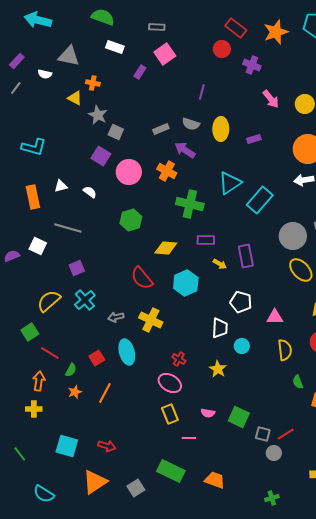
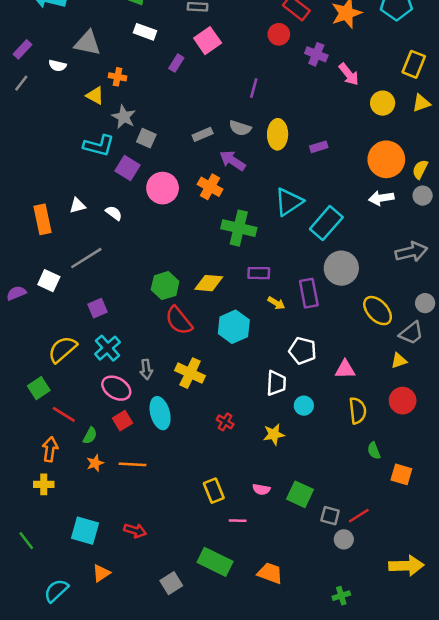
pink arrow: (271, 99) -> (349, 74), moved
cyan L-shape: (34, 147) -> (99, 146), moved
green hexagon: (131, 220) -> (165, 286), moved
gray line: (68, 228) -> (86, 258), turned -48
gray circle: (293, 236) -> (341, 268), moved
gray arrow: (116, 317) -> (146, 369), turned -84
yellow star: (218, 369) -> (274, 434), turned 30
pink ellipse: (170, 383) -> (116, 388), moved
orange line: (105, 393) -> (133, 464), turned 65
orange triangle: (95, 482) -> (101, 573), moved, size x0.6
cyan semicircle: (44, 494) -> (56, 591), turned 105

